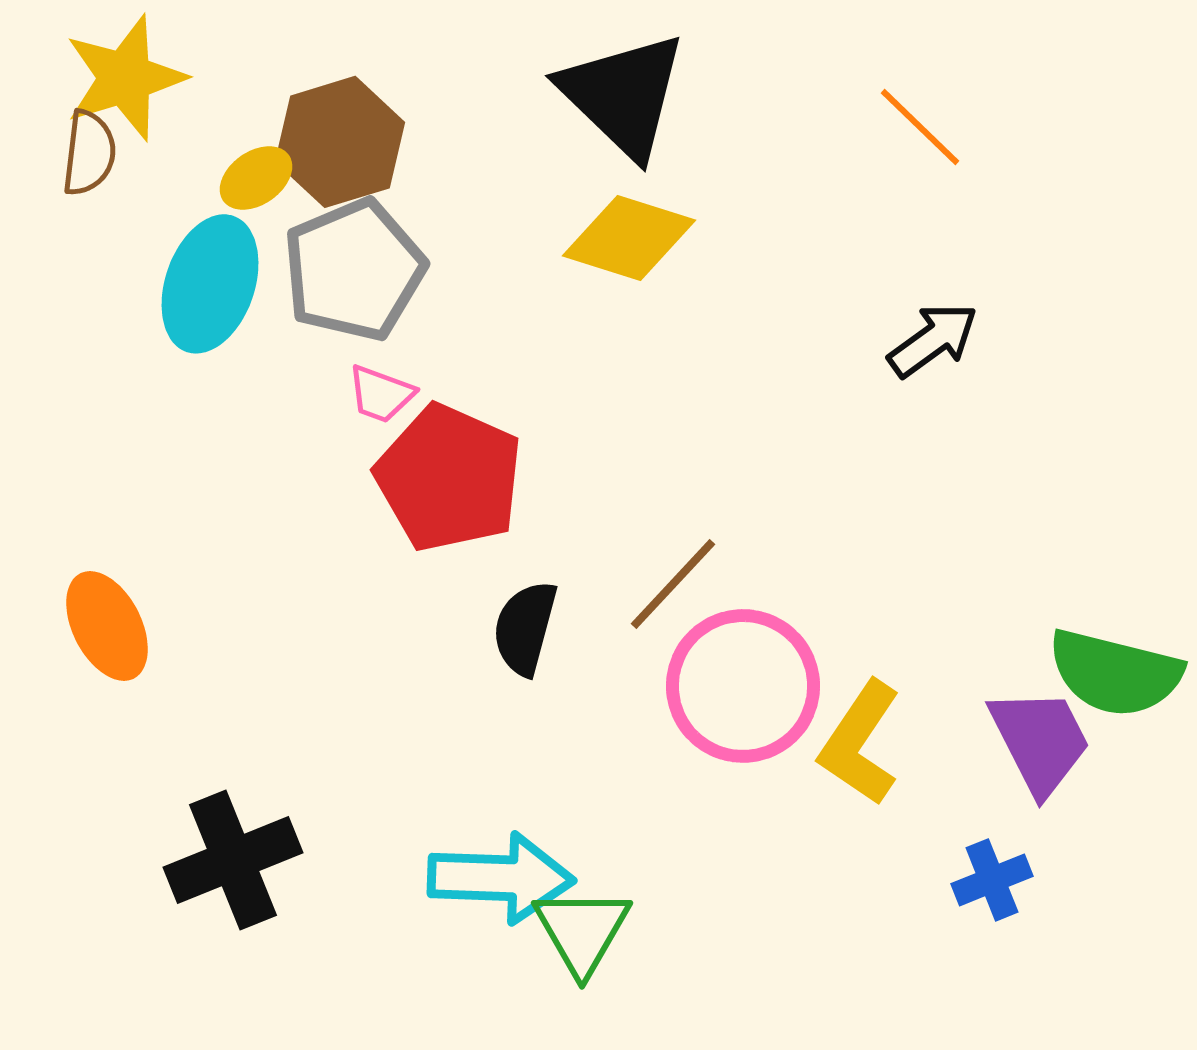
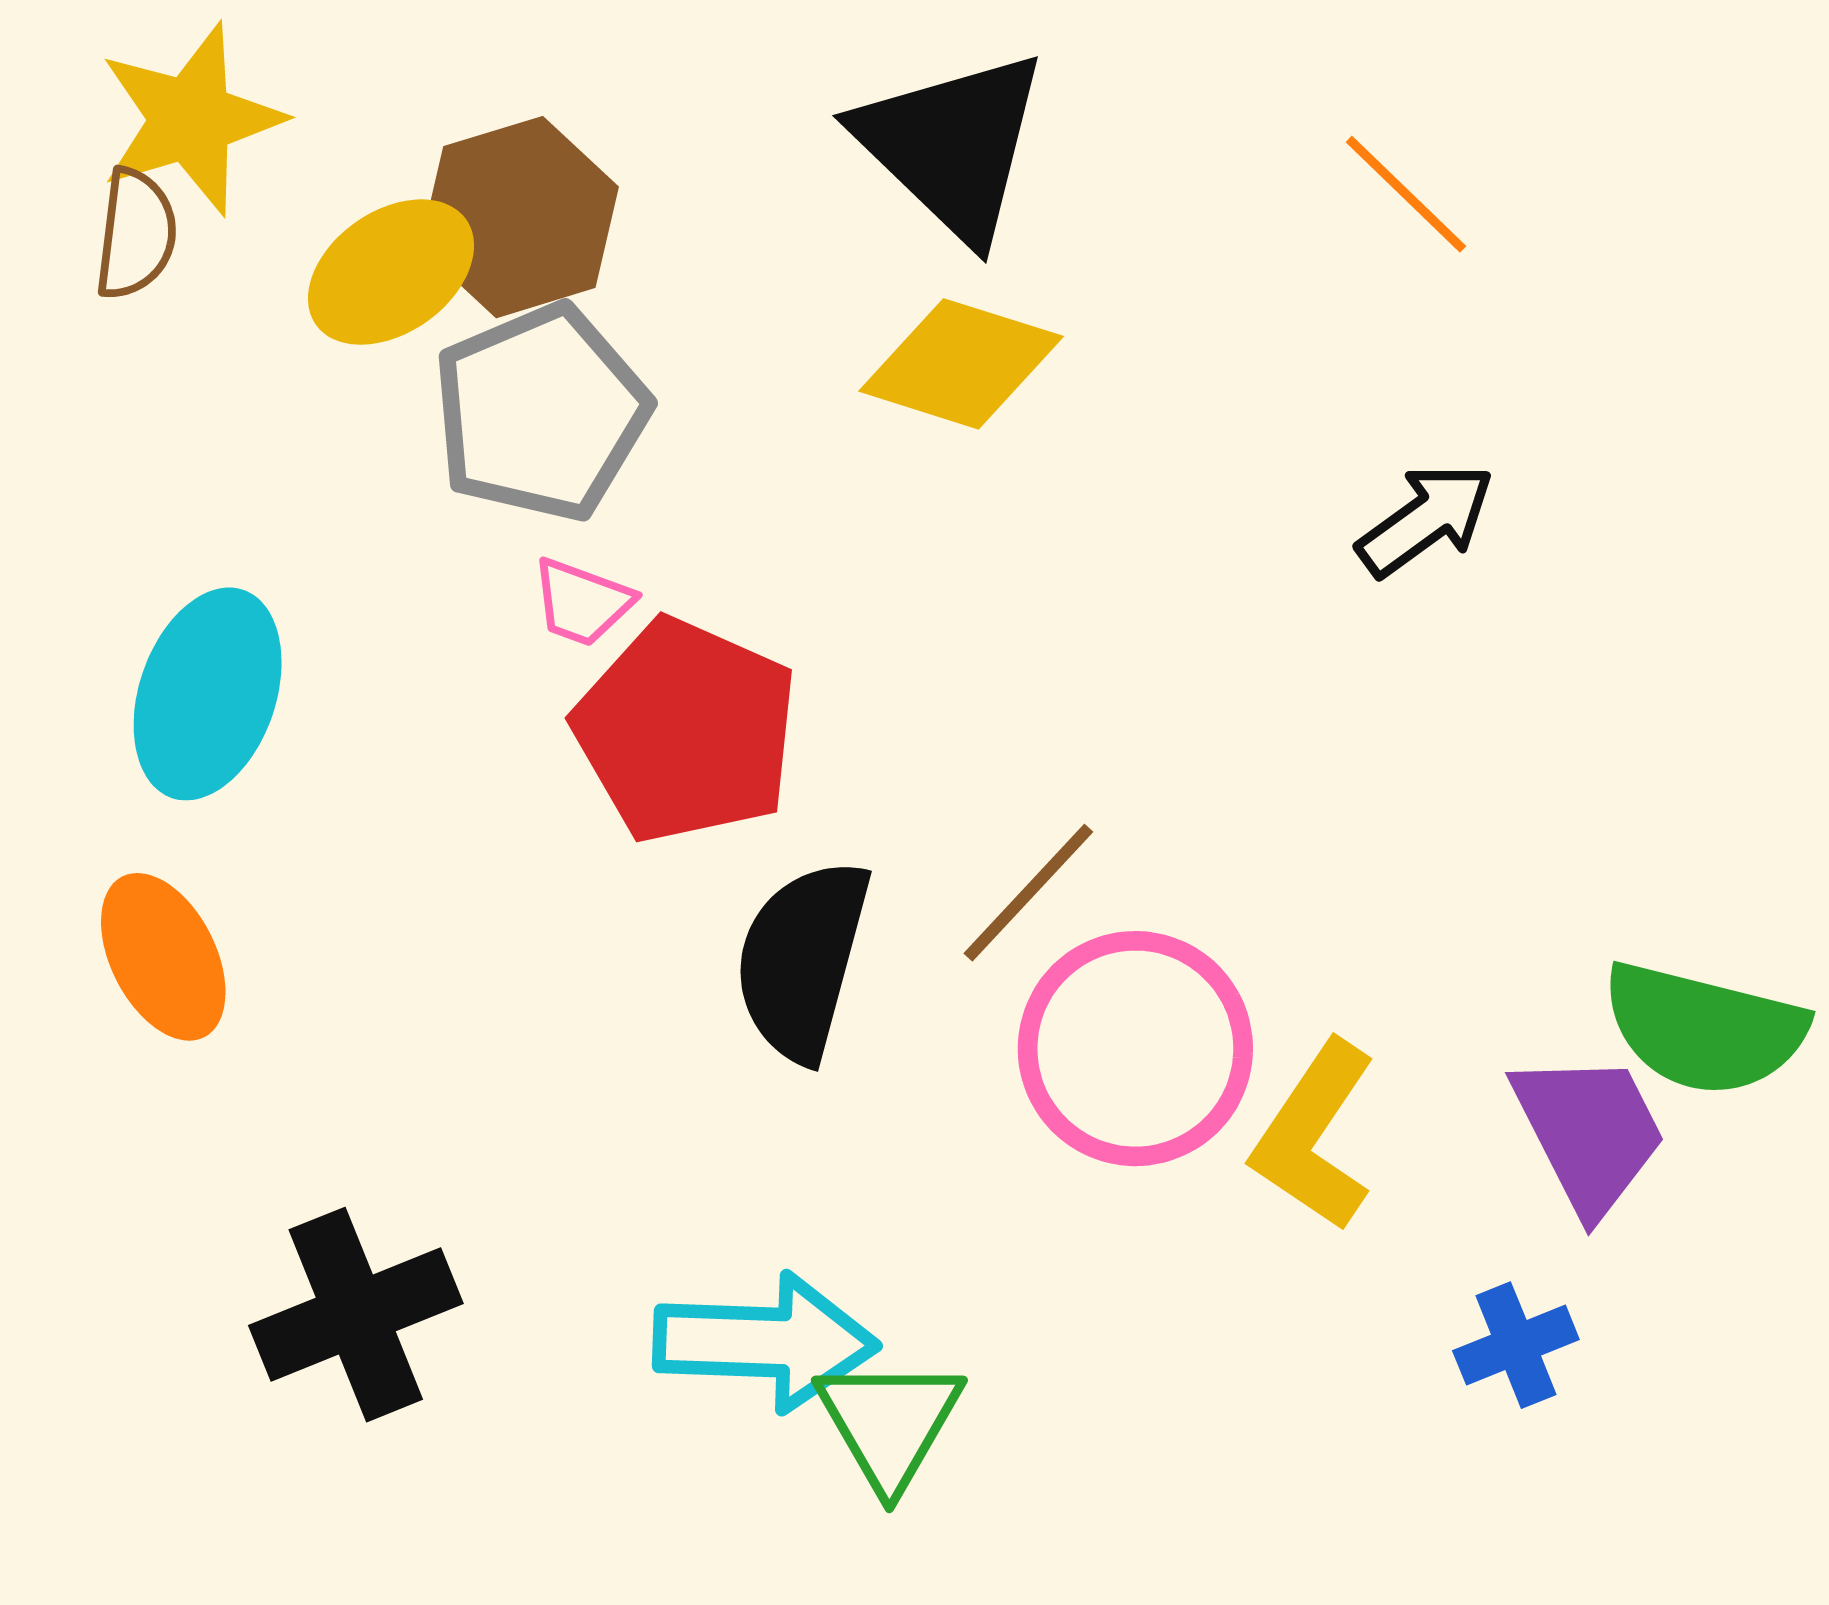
yellow ellipse: (256, 178) -> (391, 272), size x1.5
cyan ellipse: (210, 284) -> (208, 694), moved
black semicircle: (525, 628) -> (802, 960), size x1.4

